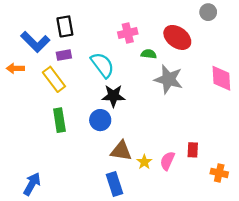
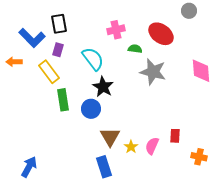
purple rectangle: (64, 55) -> (58, 50), turned -64
black star: (113, 96) -> (103, 87), turned 30
green rectangle: (59, 120) -> (63, 100), moved
brown triangle: (121, 151) -> (110, 137), turned 50

